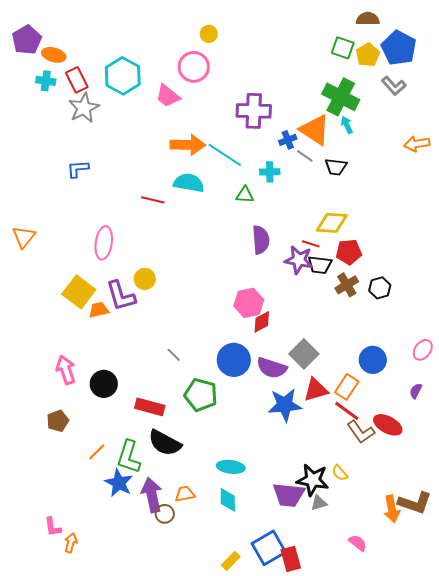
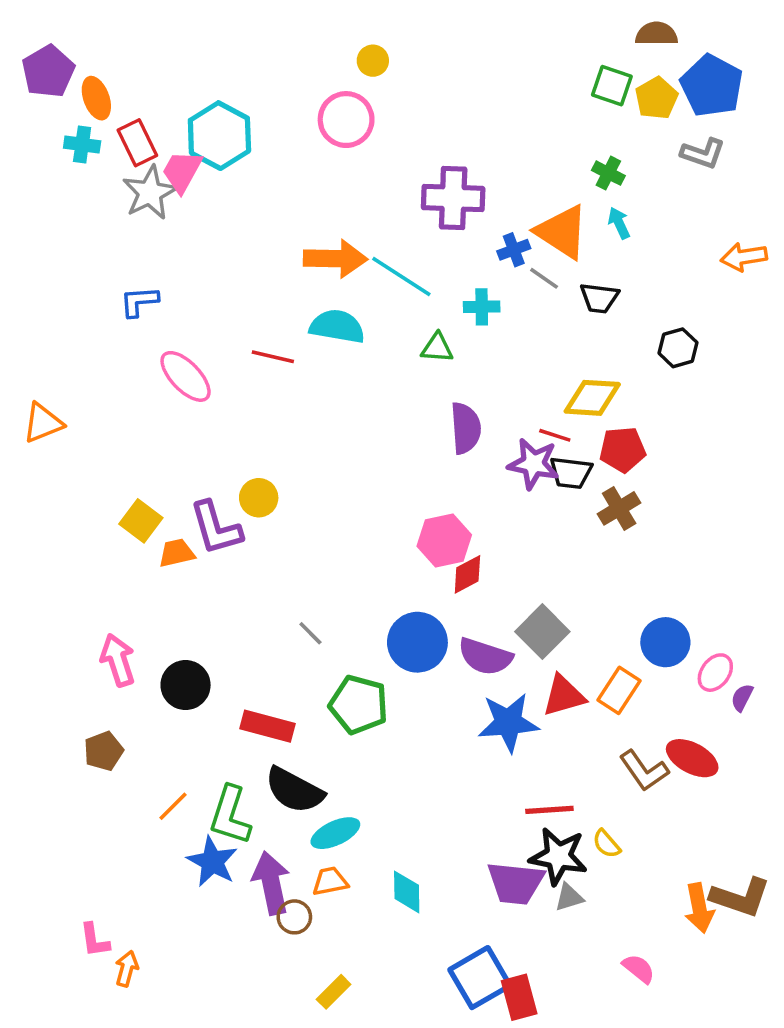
orange ellipse: (54, 55) -> (96, 98), turned 55
gray L-shape: (394, 86) -> (703, 153), turned -30
pink trapezoid: (168, 96) -> (182, 171), moved, turned 80
green cross: (341, 97) -> (608, 173), size x0.5
orange triangle: (24, 237) -> (43, 423), turned 30
pink ellipse: (104, 243) -> (186, 376), moved, turned -52
black hexagon: (380, 288) -> (678, 348), moved
yellow square: (79, 292) -> (141, 521), size x0.7
pink ellipse: (423, 350) -> (715, 673), moved
red line: (347, 411) -> (549, 810), moved, turned -40
cyan ellipse: (231, 467) -> (335, 833), moved, turned -32
yellow rectangle: (231, 561) -> (334, 992), moved

